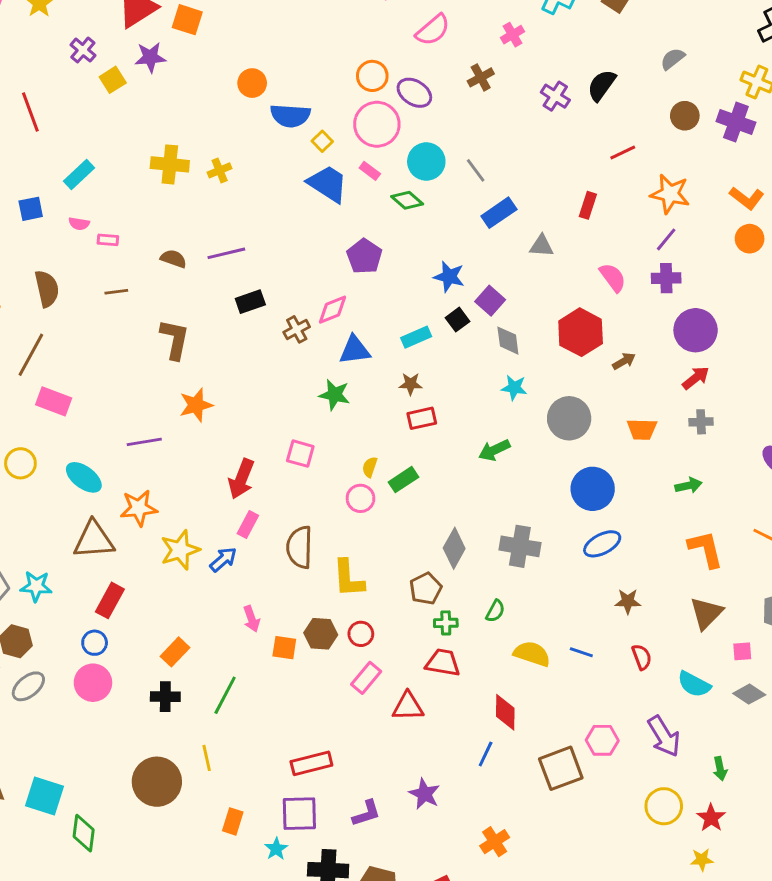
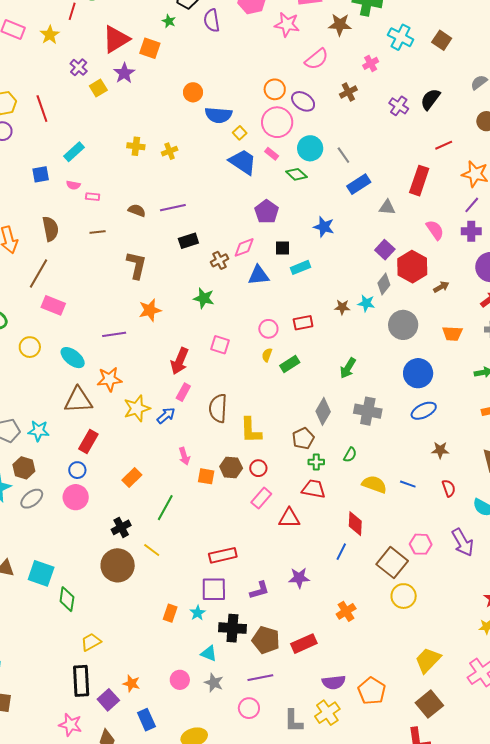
purple star: (150, 57) -> (124, 73), turned -30
yellow cross: (170, 164) -> (136, 146), size x0.7
red rectangle: (588, 205) -> (419, 181), size x1.6
purple square: (490, 301) -> (385, 250), moved
black square: (457, 320) -> (283, 248), moved, turned 35
gray diamond: (508, 341) -> (384, 284), moved, turned 45
brown star: (411, 384) -> (342, 307), moved
green star: (334, 395) -> (204, 298), moved
green arrow: (494, 450) -> (348, 368), moved, turned -35
pink circle: (360, 498) -> (268, 329), moved
black cross: (165, 697) -> (121, 527), moved, turned -30
yellow line: (207, 758) -> (152, 550), turned -42
brown square: (561, 768) -> (392, 563), turned -32
purple star: (424, 794) -> (299, 578), turned -30
yellow circle: (664, 806) -> (404, 596), moved
orange rectangle: (233, 821) -> (170, 613), moved

